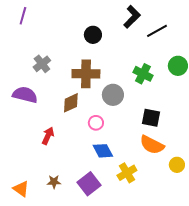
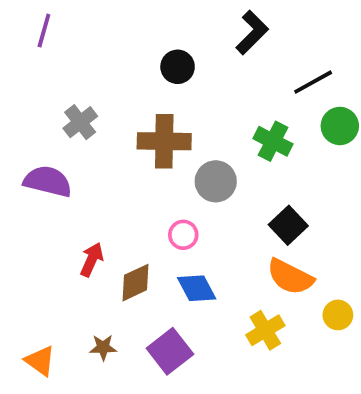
black line: (157, 31) -> (313, 82), moved
brown diamond: (71, 103) -> (136, 283), moved
black square: (151, 118) -> (288, 225), turned 36
yellow cross: (127, 173) -> (265, 330), moved

